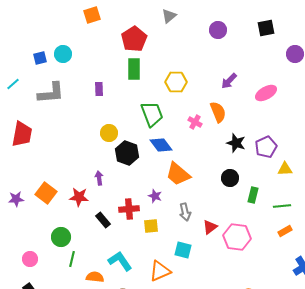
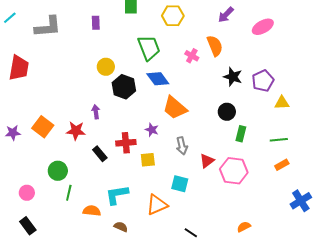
green rectangle: (253, 195) -> (241, 134), moved
cyan L-shape: (120, 261) -> (117, 195), turned -65

